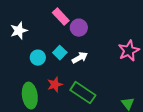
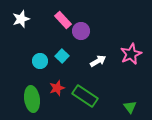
white star: (19, 31) -> (21, 19), moved
white arrow: (80, 58) -> (98, 61), moved

